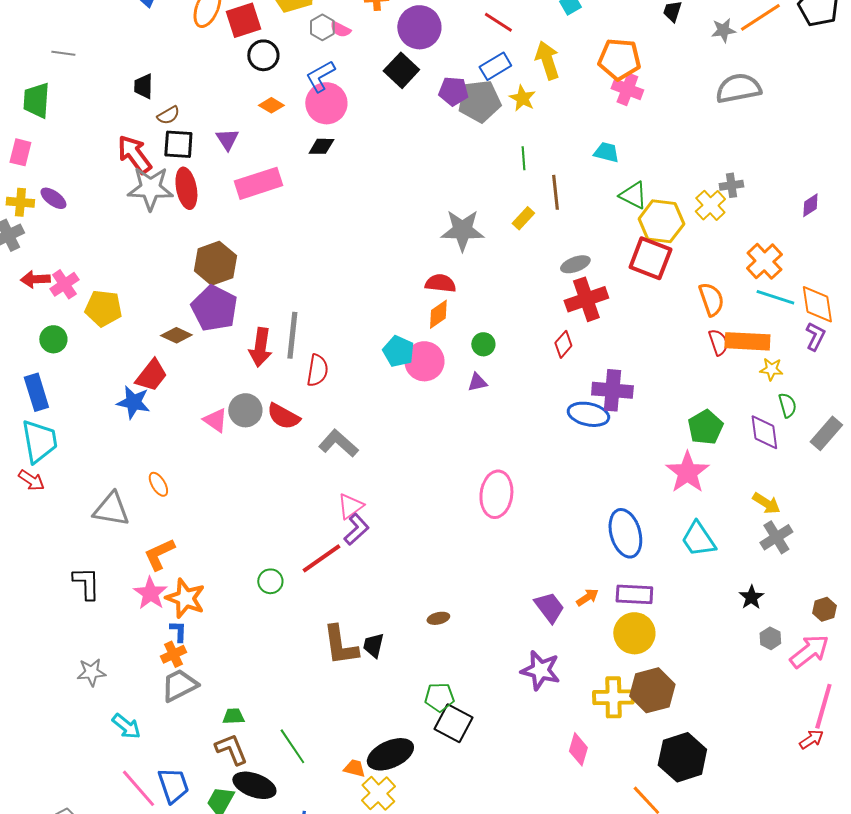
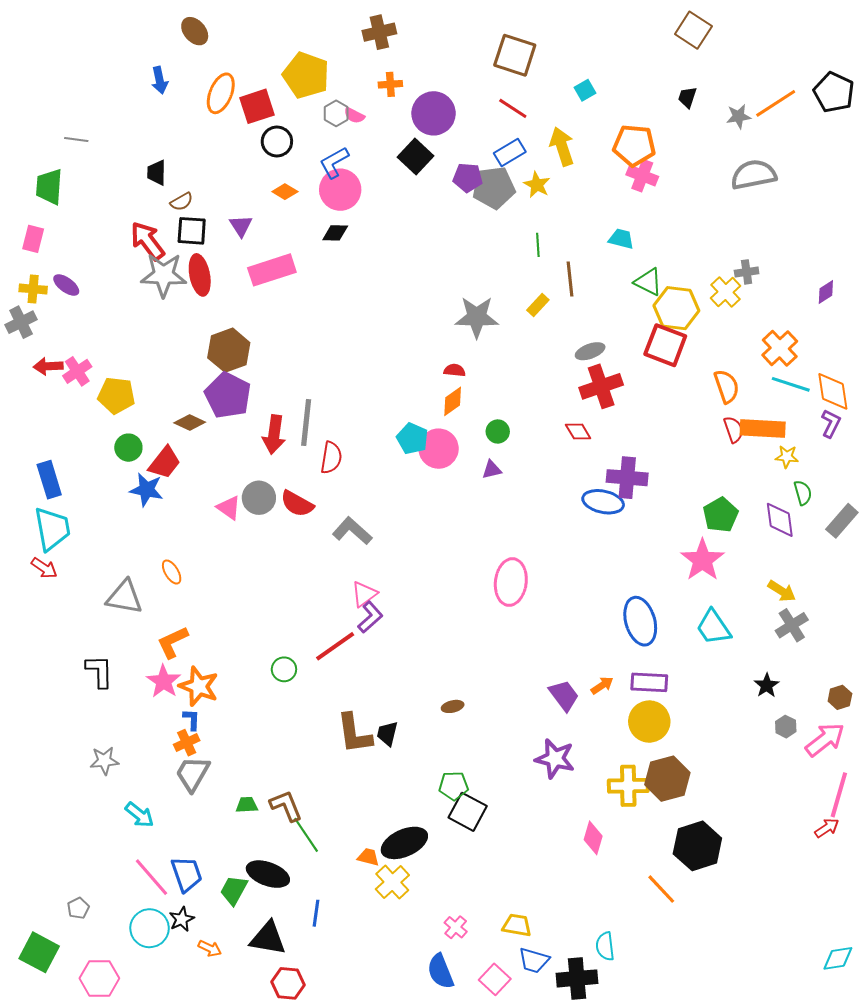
red semicircle: (440, 283) -> (455, 370), size x0.7
green circle: (53, 339) -> (128, 448), moved
red diamond: (563, 344) -> (578, 432), turned -72
gray trapezoid: (179, 685) -> (193, 774), turned -33
brown L-shape: (231, 749) -> (286, 806), moved

